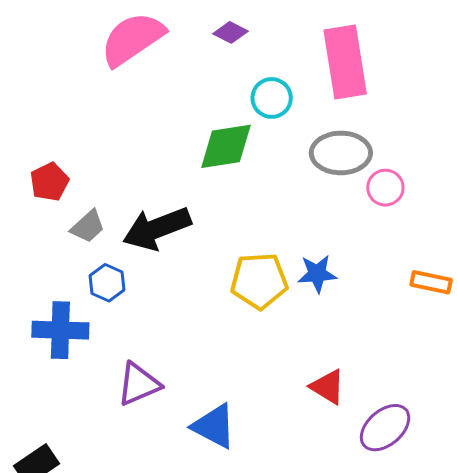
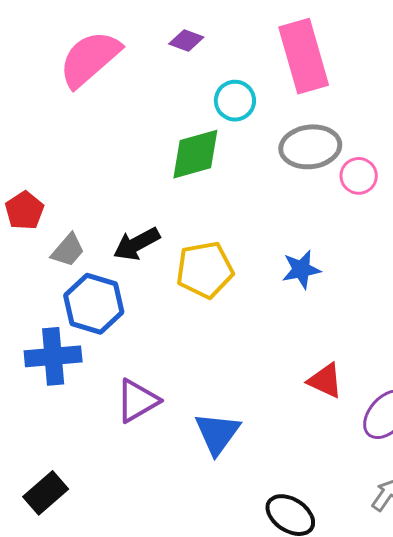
black arrow: (157, 228) -> (137, 244), size x0.7
yellow pentagon: (259, 281) -> (205, 270), moved
blue hexagon: (107, 283) -> (94, 304), size x1.6
blue triangle: (214, 426) -> (217, 433), turned 45

